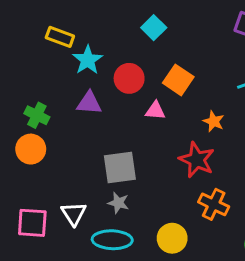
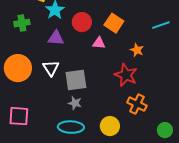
green cross: (37, 115) -> (22, 23), moved, turned -35
orange circle: (31, 149) -> (18, 68), size x1.4
white triangle: (74, 214) -> (51, 68), moved

